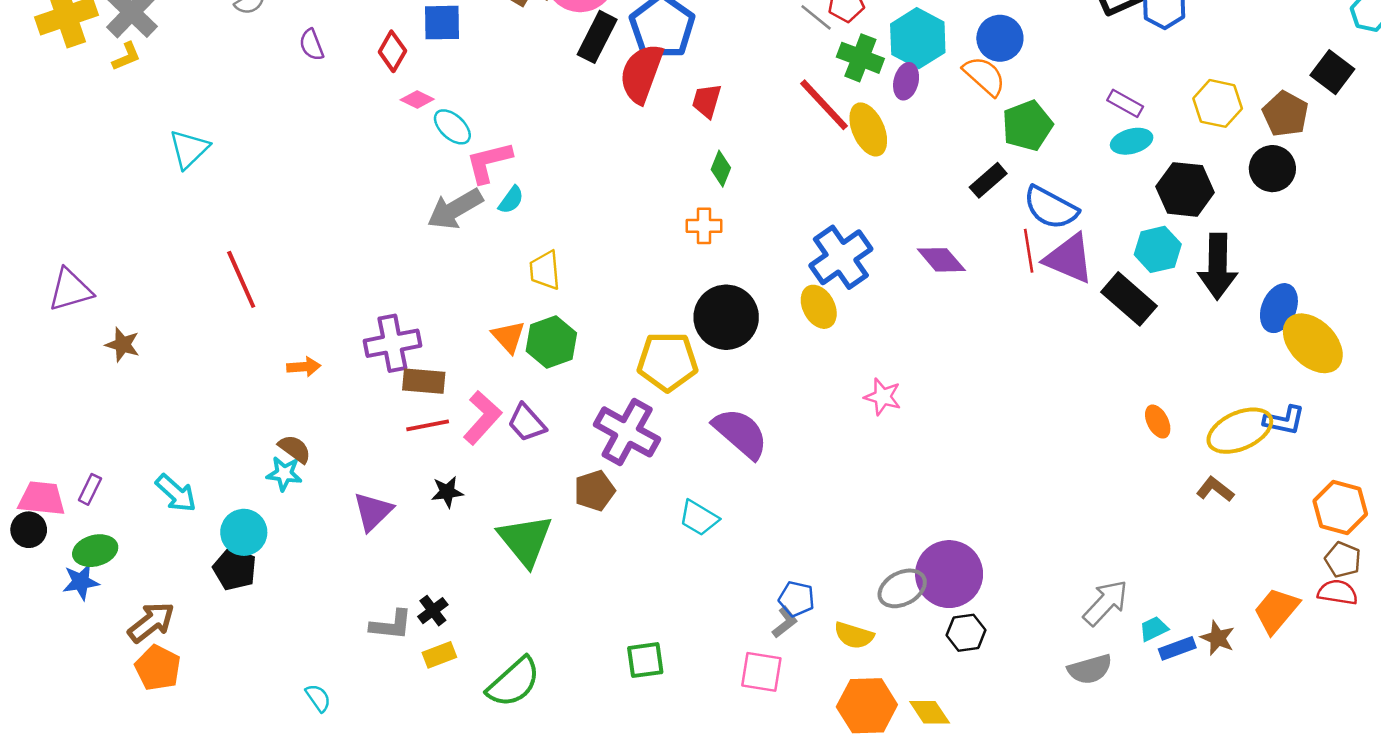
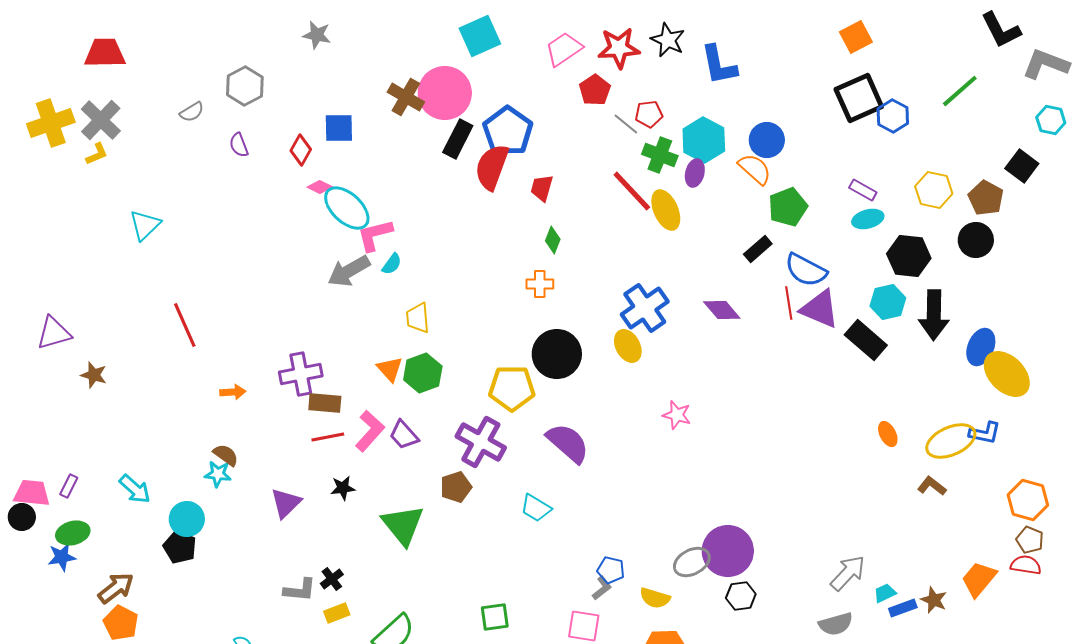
cyan ellipse: (452, 127) -> (347, 208), size x1.6

